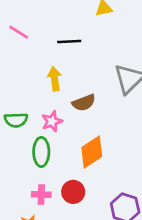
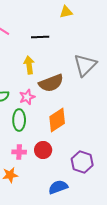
brown semicircle: (84, 103) -> (51, 83), size x1.4

